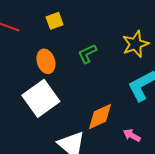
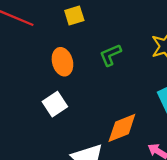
white square: (41, 98) -> (55, 104), size x0.6

